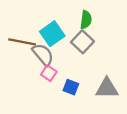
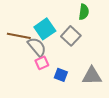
green semicircle: (86, 20) -> (84, 12), moved
pink square: (49, 73) -> (42, 63), turned 32

